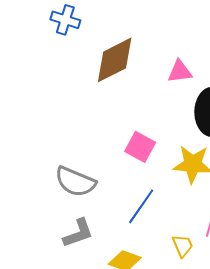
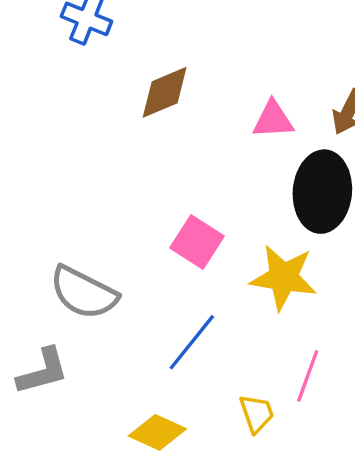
brown diamond: (115, 60) -> (165, 92), size x0.7
gray L-shape: (78, 233) -> (43, 371), moved

